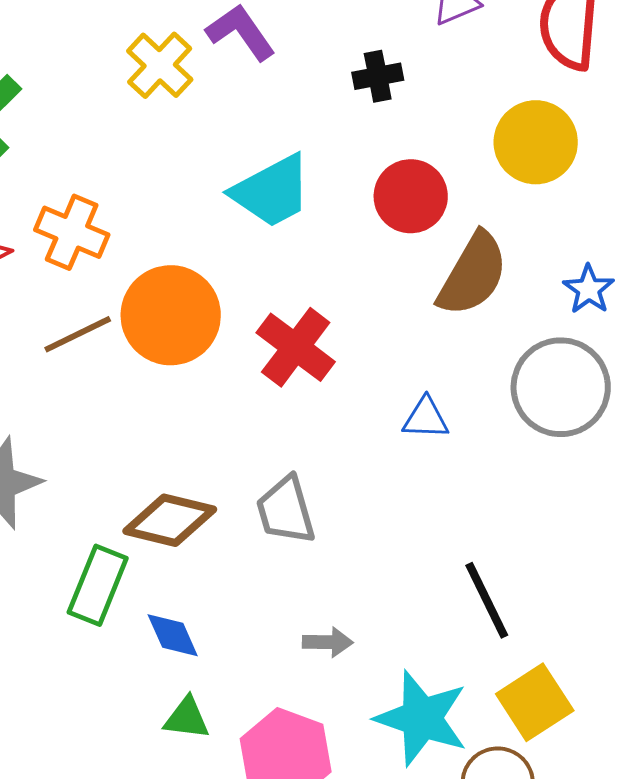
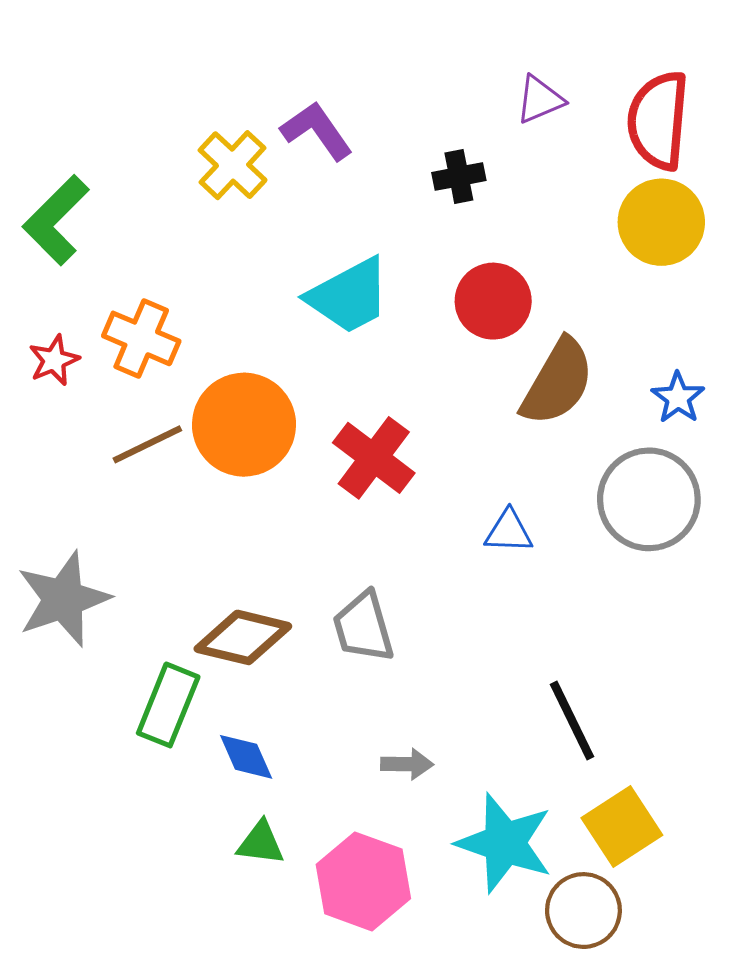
yellow circle: (536, 142) -> (661, 222), moved

